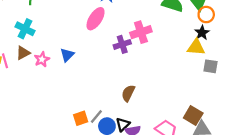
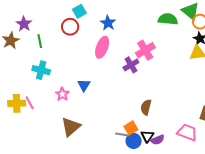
brown triangle: (23, 53) -> (71, 127), moved, size x1.5
gray line: (96, 117) -> (122, 134), turned 72
orange square: (81, 118) -> (131, 128), moved

